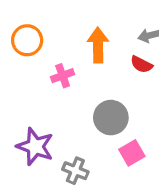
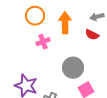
orange circle: (27, 40) -> (35, 16), moved

